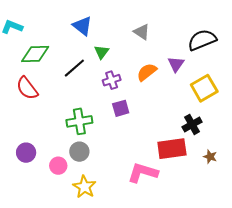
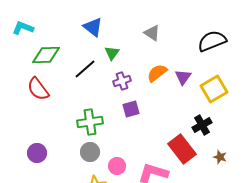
purple triangle: (176, 64) -> (183, 77), moved
red rectangle: (172, 149) -> (182, 149), turned 60
pink circle: (58, 166) -> (117, 166), moved

